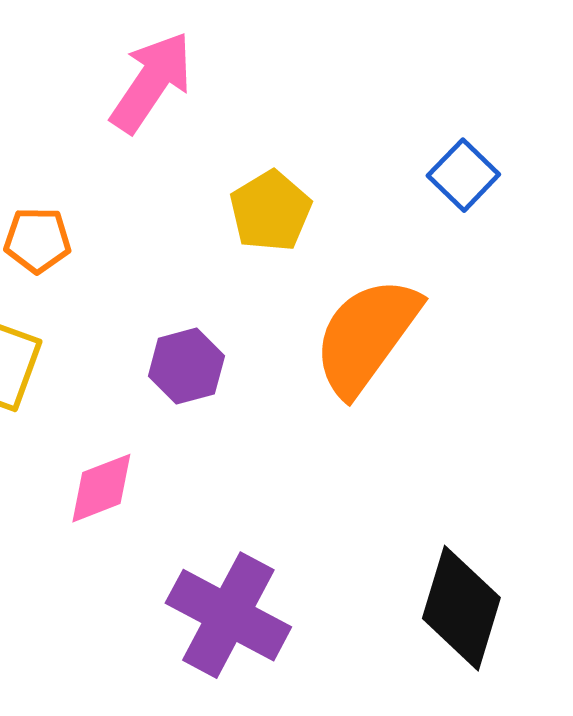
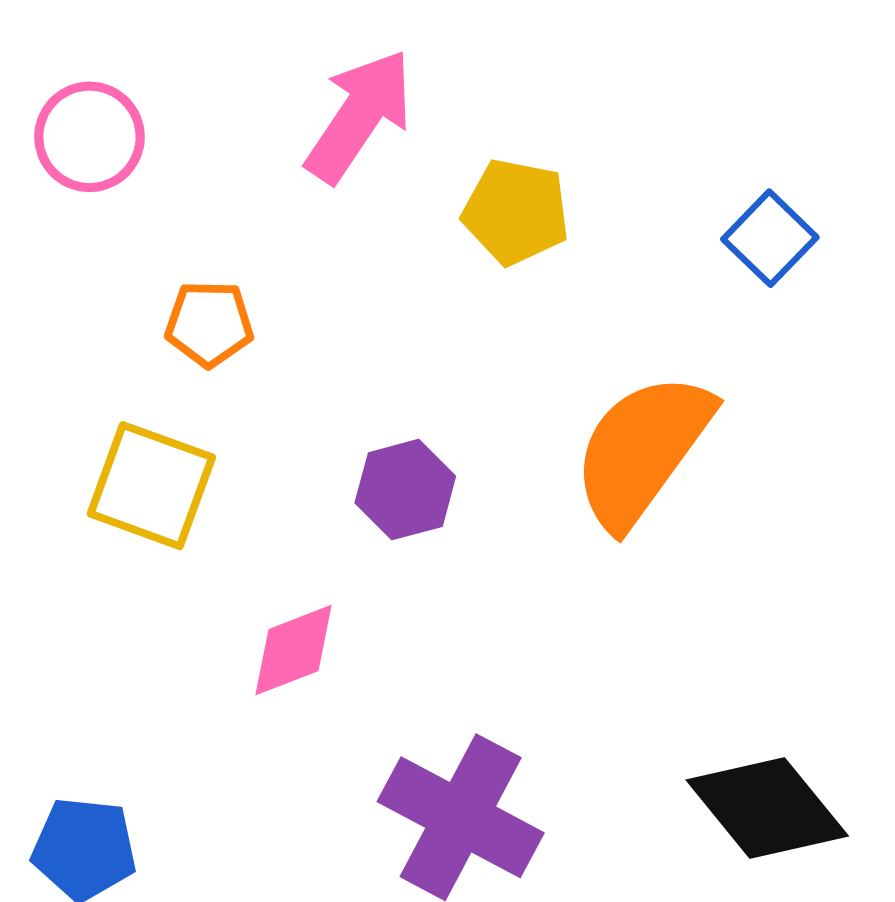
yellow pentagon: (270, 211) -> (516, 212), moved, turned -30
black diamond: (461, 608) -> (767, 808), turned -56

